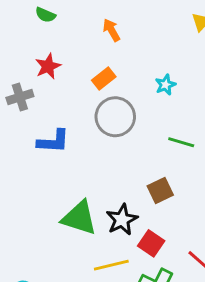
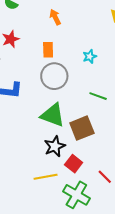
orange rectangle: (104, 78) -> (48, 50), turned -56
brown square: (160, 191) -> (82, 128), size x1.4
green triangle: (79, 218) -> (53, 115), moved

